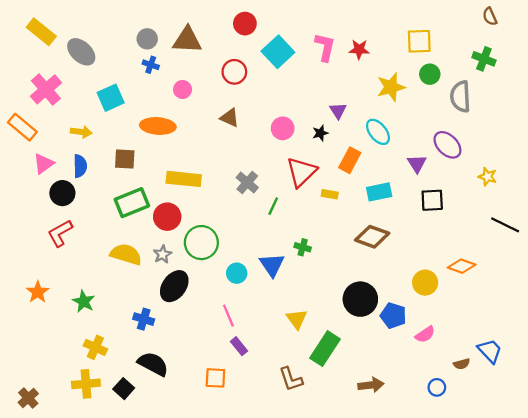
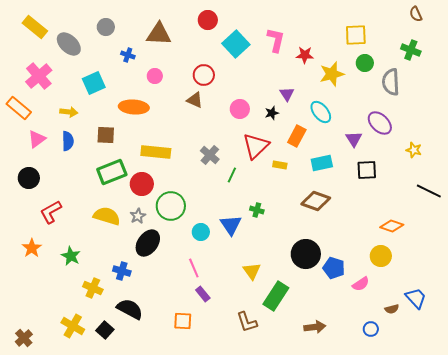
gray circle: (147, 39) -> (106, 27), moved
red star: (359, 49) -> (305, 55), moved
red circle: (234, 72) -> (204, 75), moved
black circle: (62, 193) -> (29, 178), moved
red L-shape: (60, 233) -> (51, 212), moved
yellow circle: (425, 283) -> (381, 256), moved
yellow cross: (95, 347) -> (93, 288), moved
yellow cross: (86, 384) -> (73, 326), turned 35

